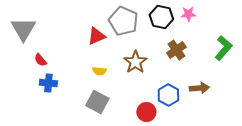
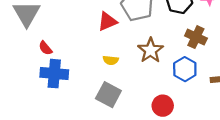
brown cross: (176, 50) -> (196, 37), turned -30
blue cross: (48, 83) -> (54, 74), size x1.4
blue hexagon: (168, 95) -> (185, 69), moved

